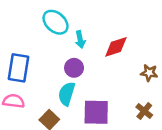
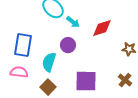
cyan arrow: (80, 39) -> (73, 22), turned -40
cyan semicircle: (67, 94) -> (49, 62), moved

